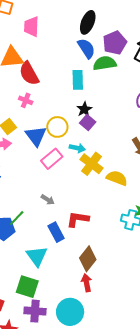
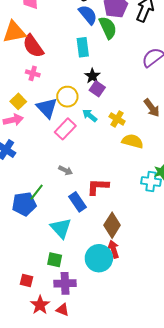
green semicircle: (105, 63) -> (108, 28), turned 80
cyan arrow: (77, 148) -> (90, 115), turned -147
yellow cross: (92, 164) -> (117, 119), moved, size x0.7
green square: (27, 287) -> (55, 260), size x0.7
cyan circle: (70, 312) -> (99, 258), moved

